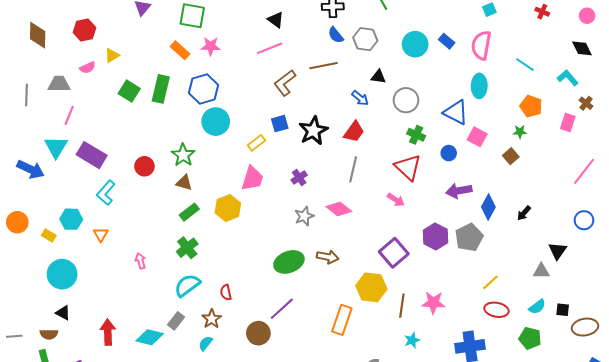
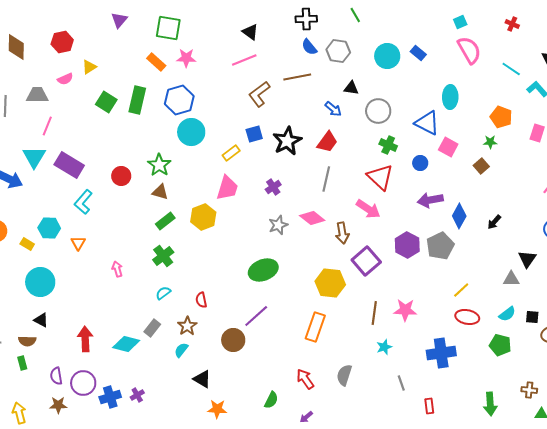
pink semicircle: (481, 45) -> (469, 50), moved, turned 140
cyan line: (525, 65) -> (511, 69), moved
pink arrow: (396, 200) -> (368, 209), size x1.4
brown arrow: (328, 257) -> (342, 233), moved, turned 70
cyan semicircle: (187, 285) -> (163, 293), size x0.6
yellow hexagon: (371, 287) -> (330, 283), moved

